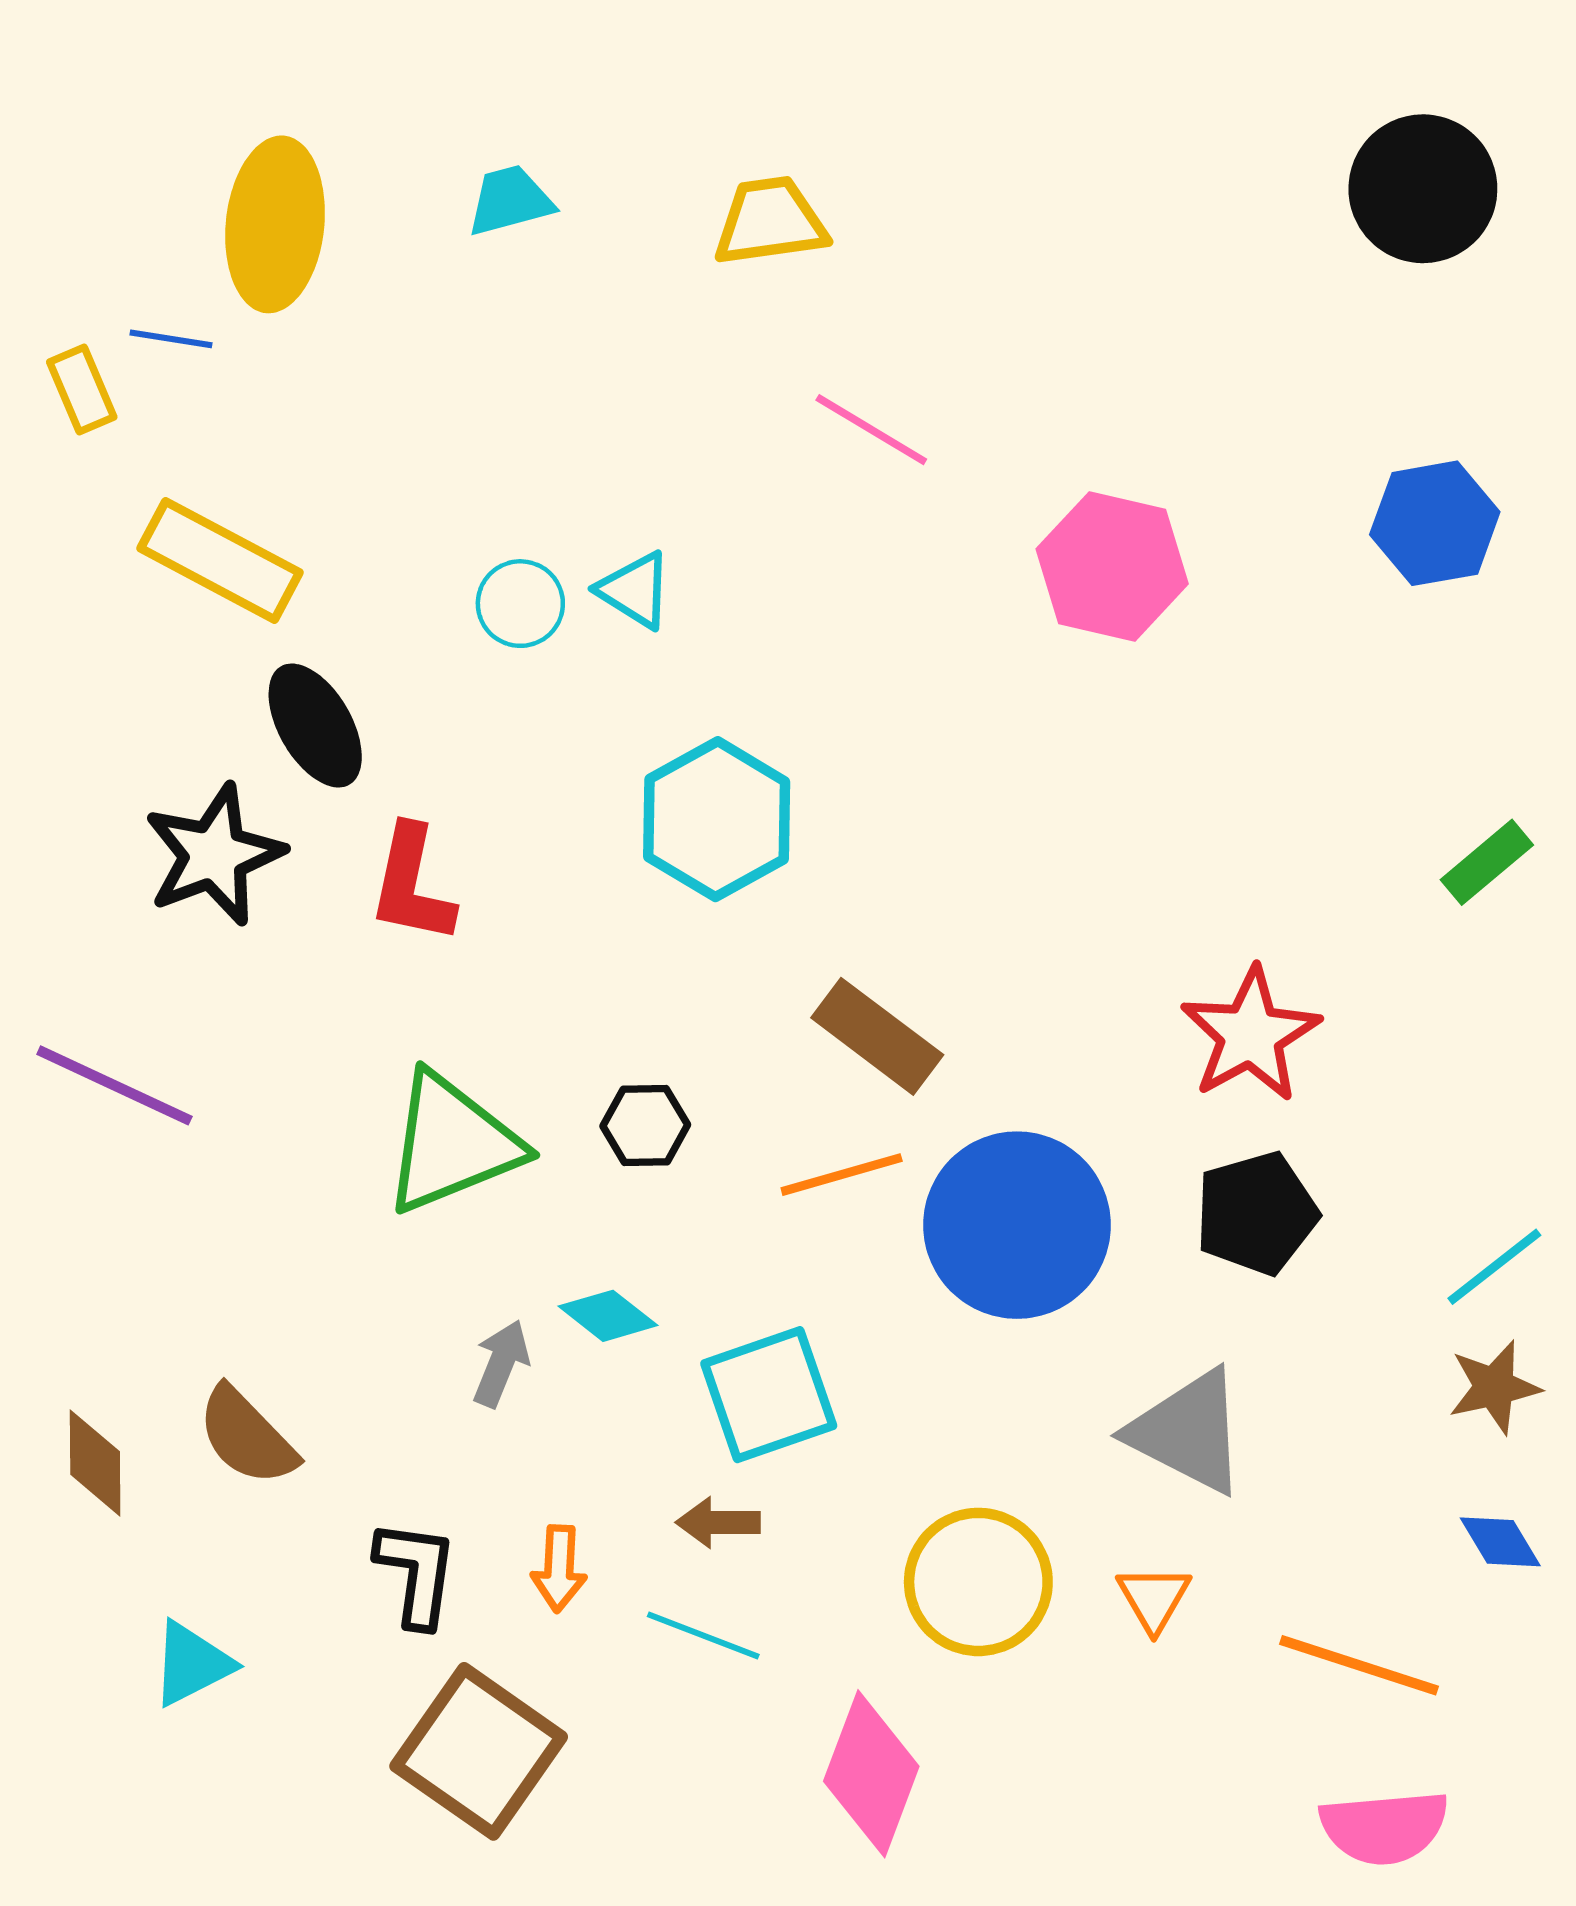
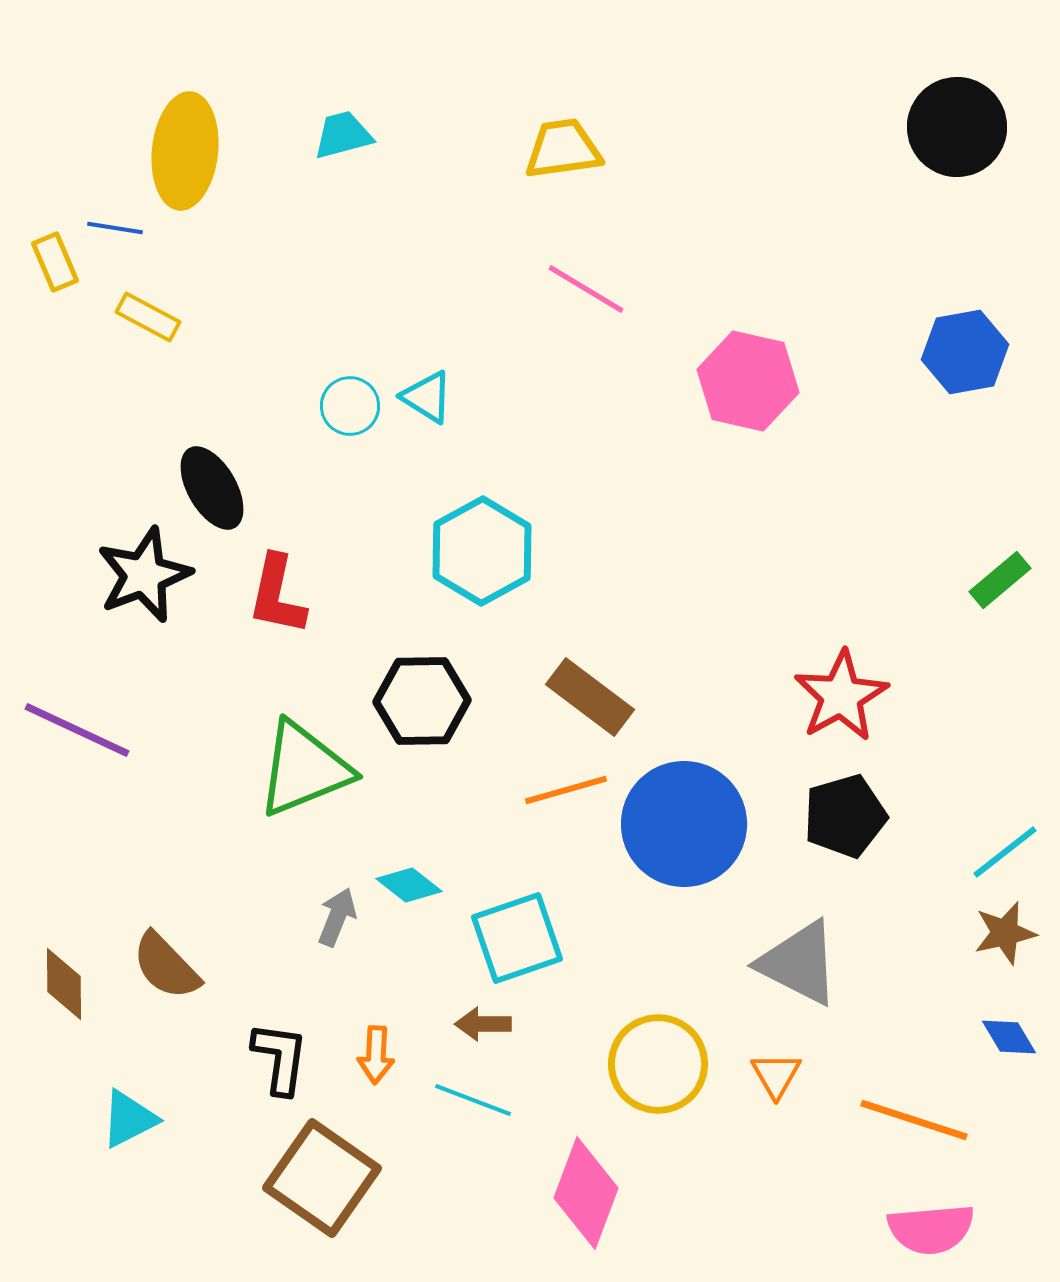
yellow trapezoid: (770, 221) -> (563, 149), moved
yellow rectangle: (220, 560) -> (148, 317), moved, size x0.6
black hexagon: (645, 1125) -> (422, 701), moved, size x1.6

